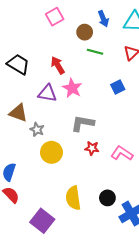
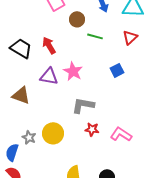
brown circle: (85, 32) -> (77, 19), moved
red arrow: (58, 65) -> (49, 45), moved
gray star: (37, 130) -> (29, 137), moved

